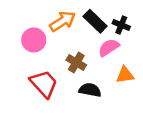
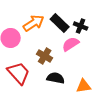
orange triangle: (125, 75) -> (84, 86), moved

